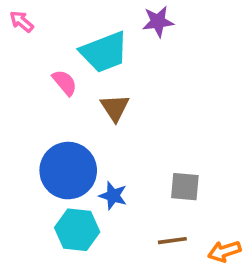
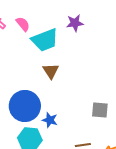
pink semicircle: (65, 83) -> (23, 24), moved
gray square: (185, 187) -> (100, 110), moved

